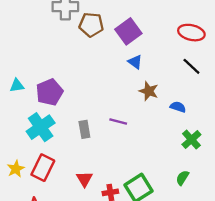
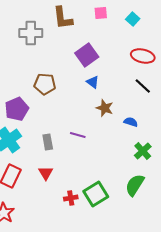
brown pentagon: (91, 25) -> (45, 84), moved
green semicircle: (182, 178) -> (135, 185), size x1.6
red triangle: (84, 179) -> (46, 173), moved

